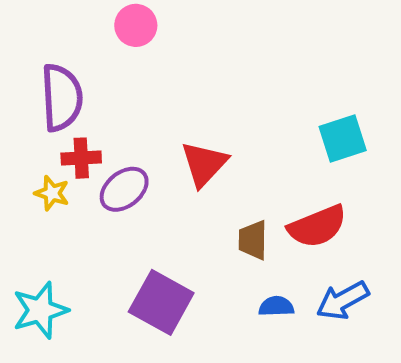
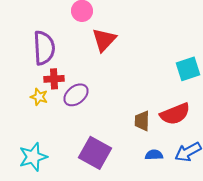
red triangle: (204, 164) -> (104, 40), moved

